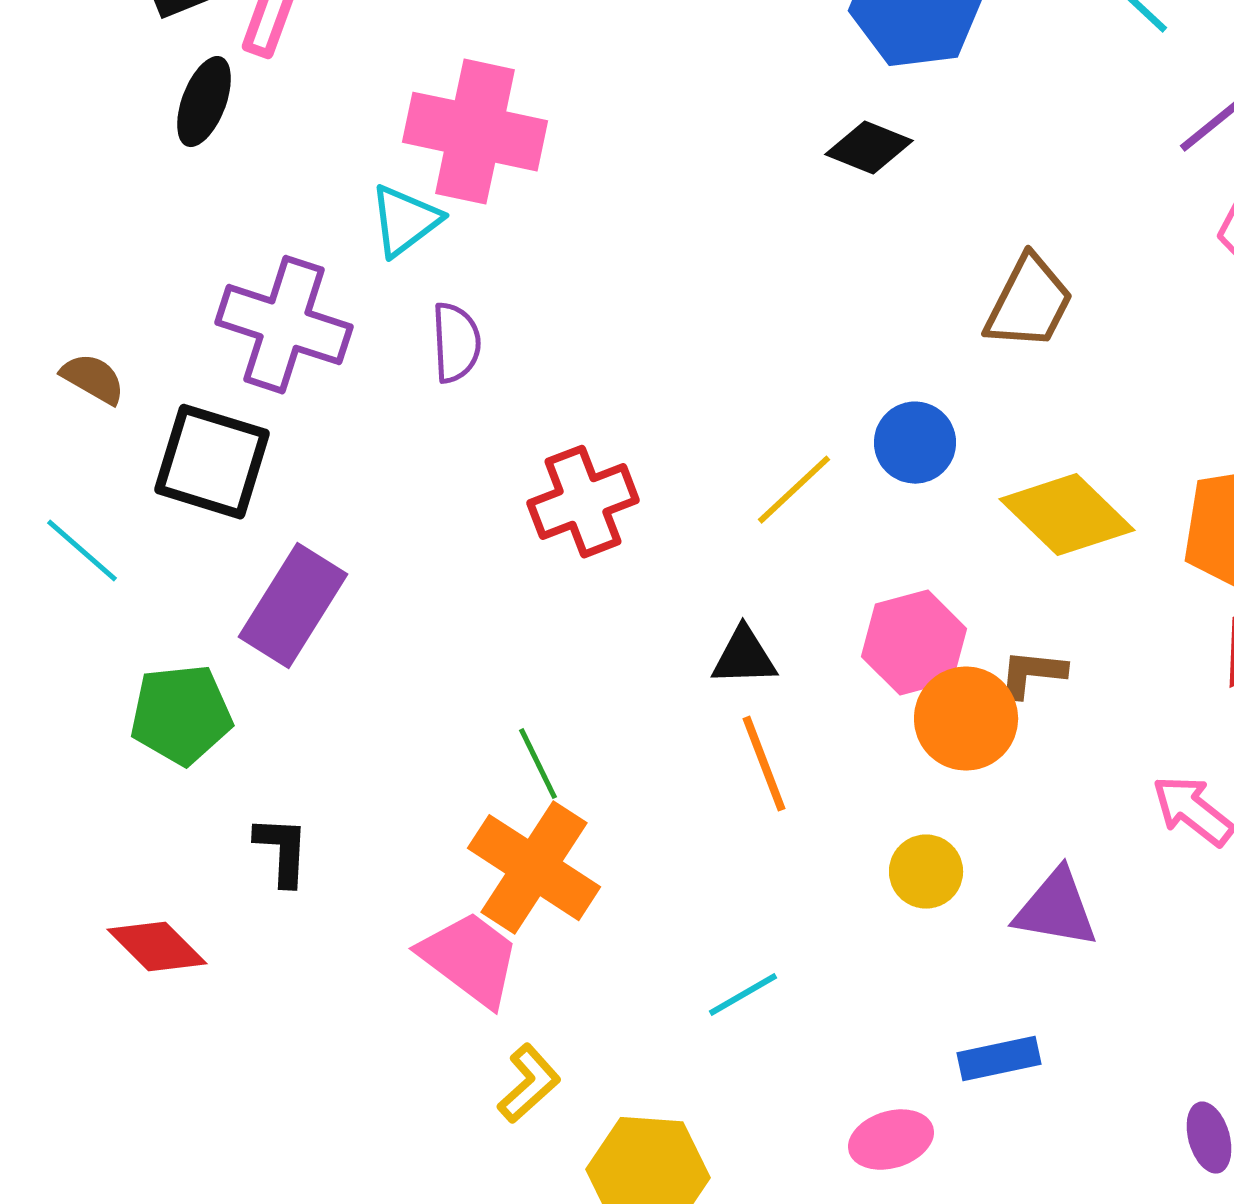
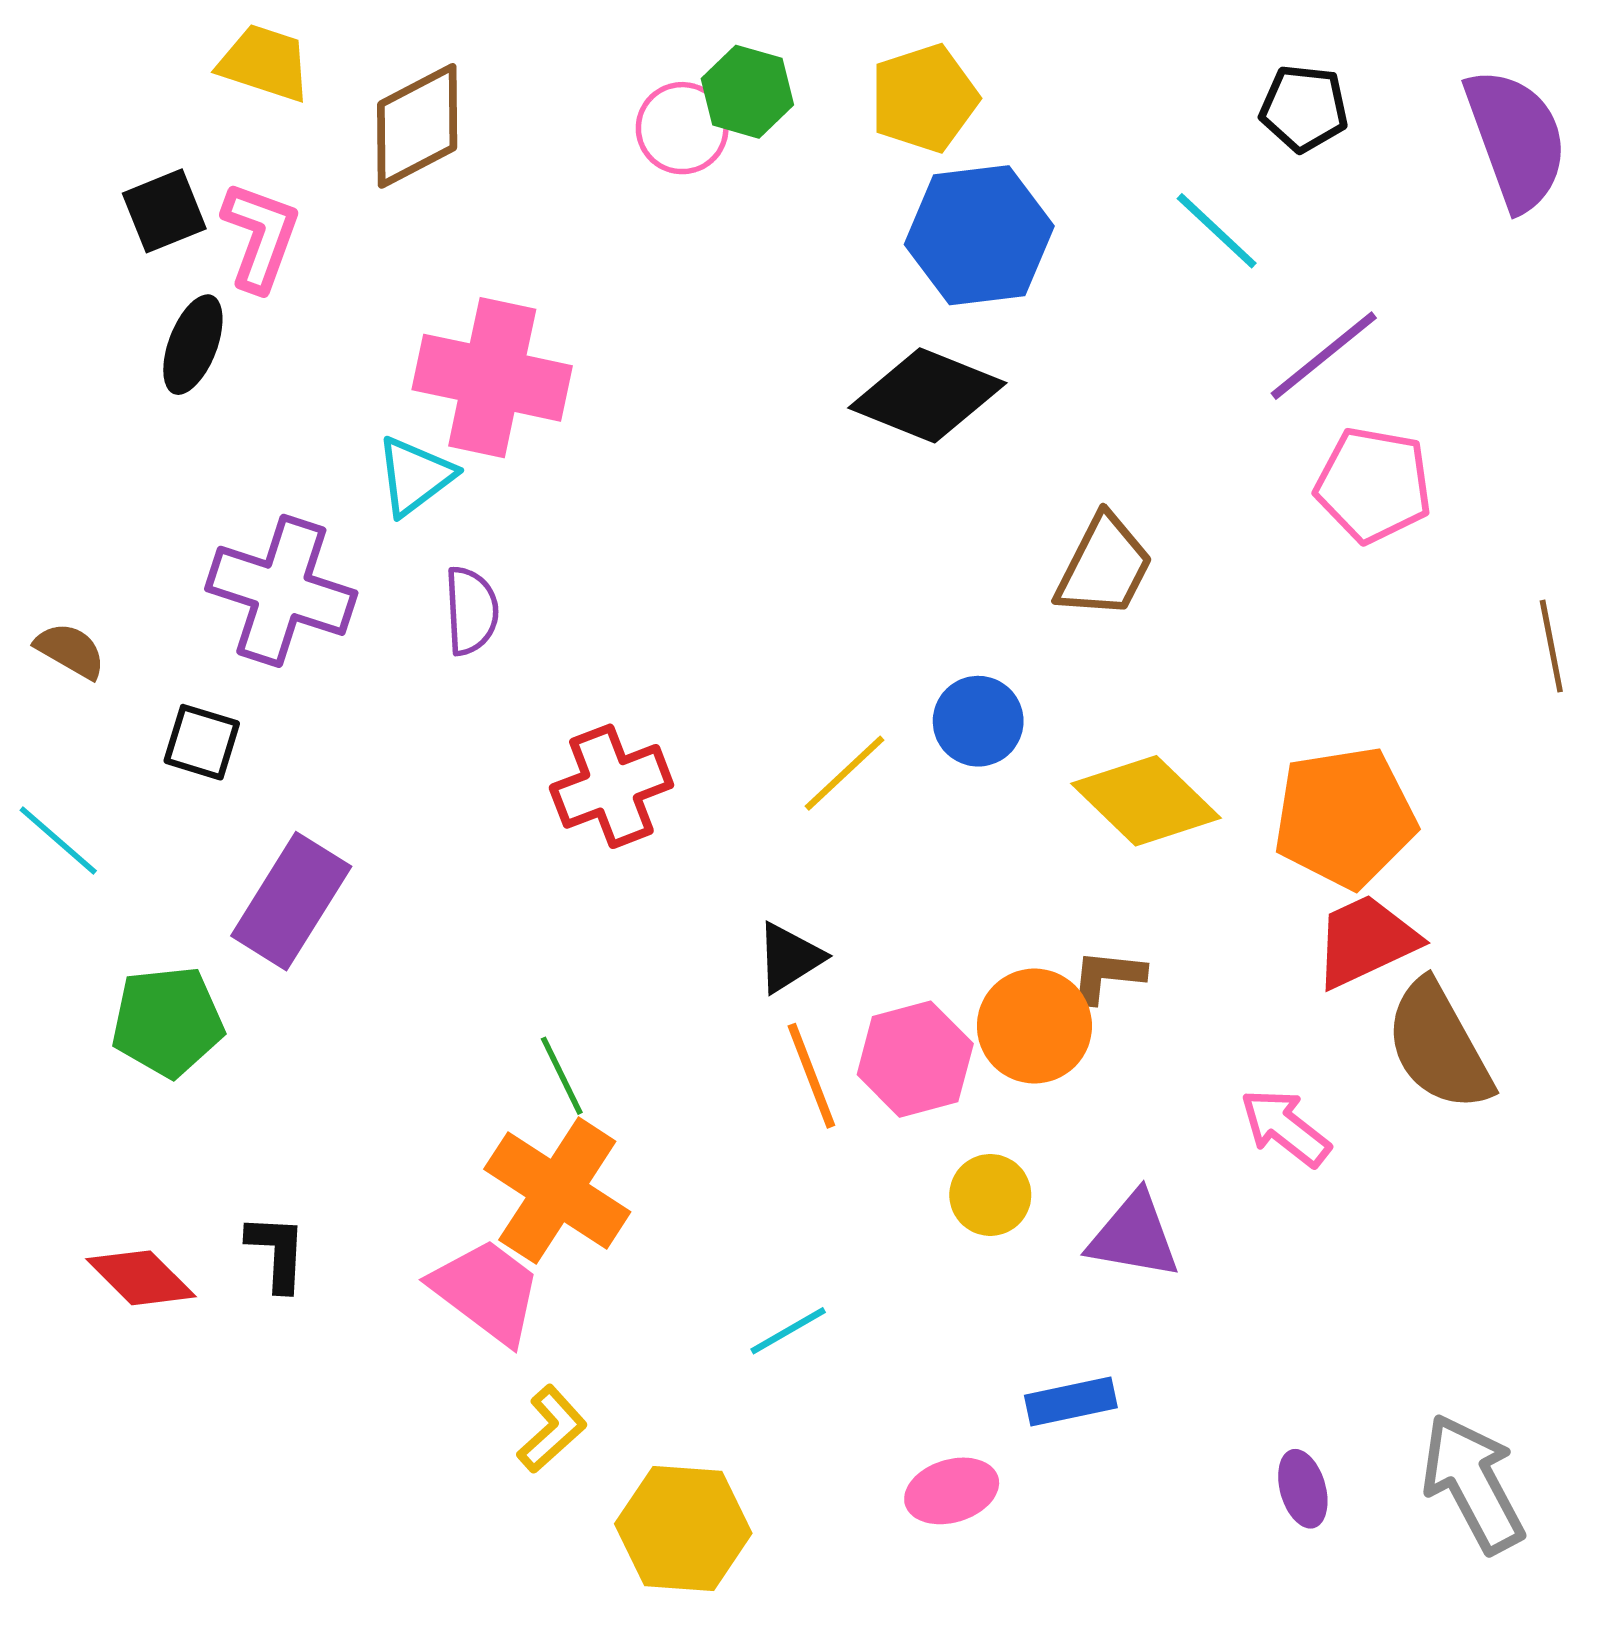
black diamond: (869, 148) -> (927, 395), size x1.6
black square: (212, 462) -> (202, 742), size x0.6
pink hexagon: (914, 643) -> (915, 1059), moved
black triangle: (744, 657) -> (789, 958), turned -30
black L-shape: (282, 851) -> (277, 1252), moved

